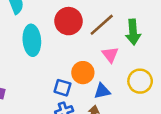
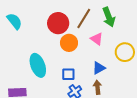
cyan ellipse: (32, 40) -> (38, 65), moved
orange circle: (83, 73) -> (69, 43), moved

